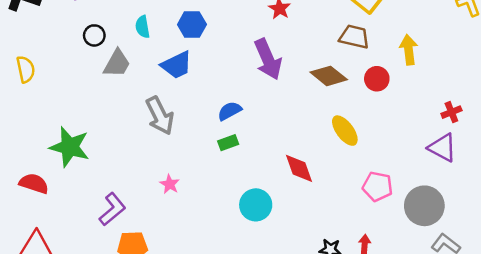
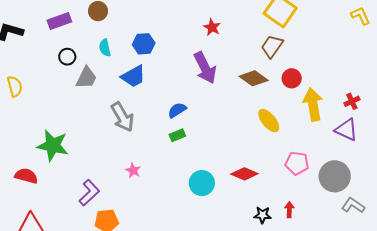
brown trapezoid: (354, 37) -> (272, 46), turned -65
yellow arrow: (409, 50) -> (313, 104), moved, size x1.4
red diamond: (299, 168) -> (244, 174), moved, turned -44

